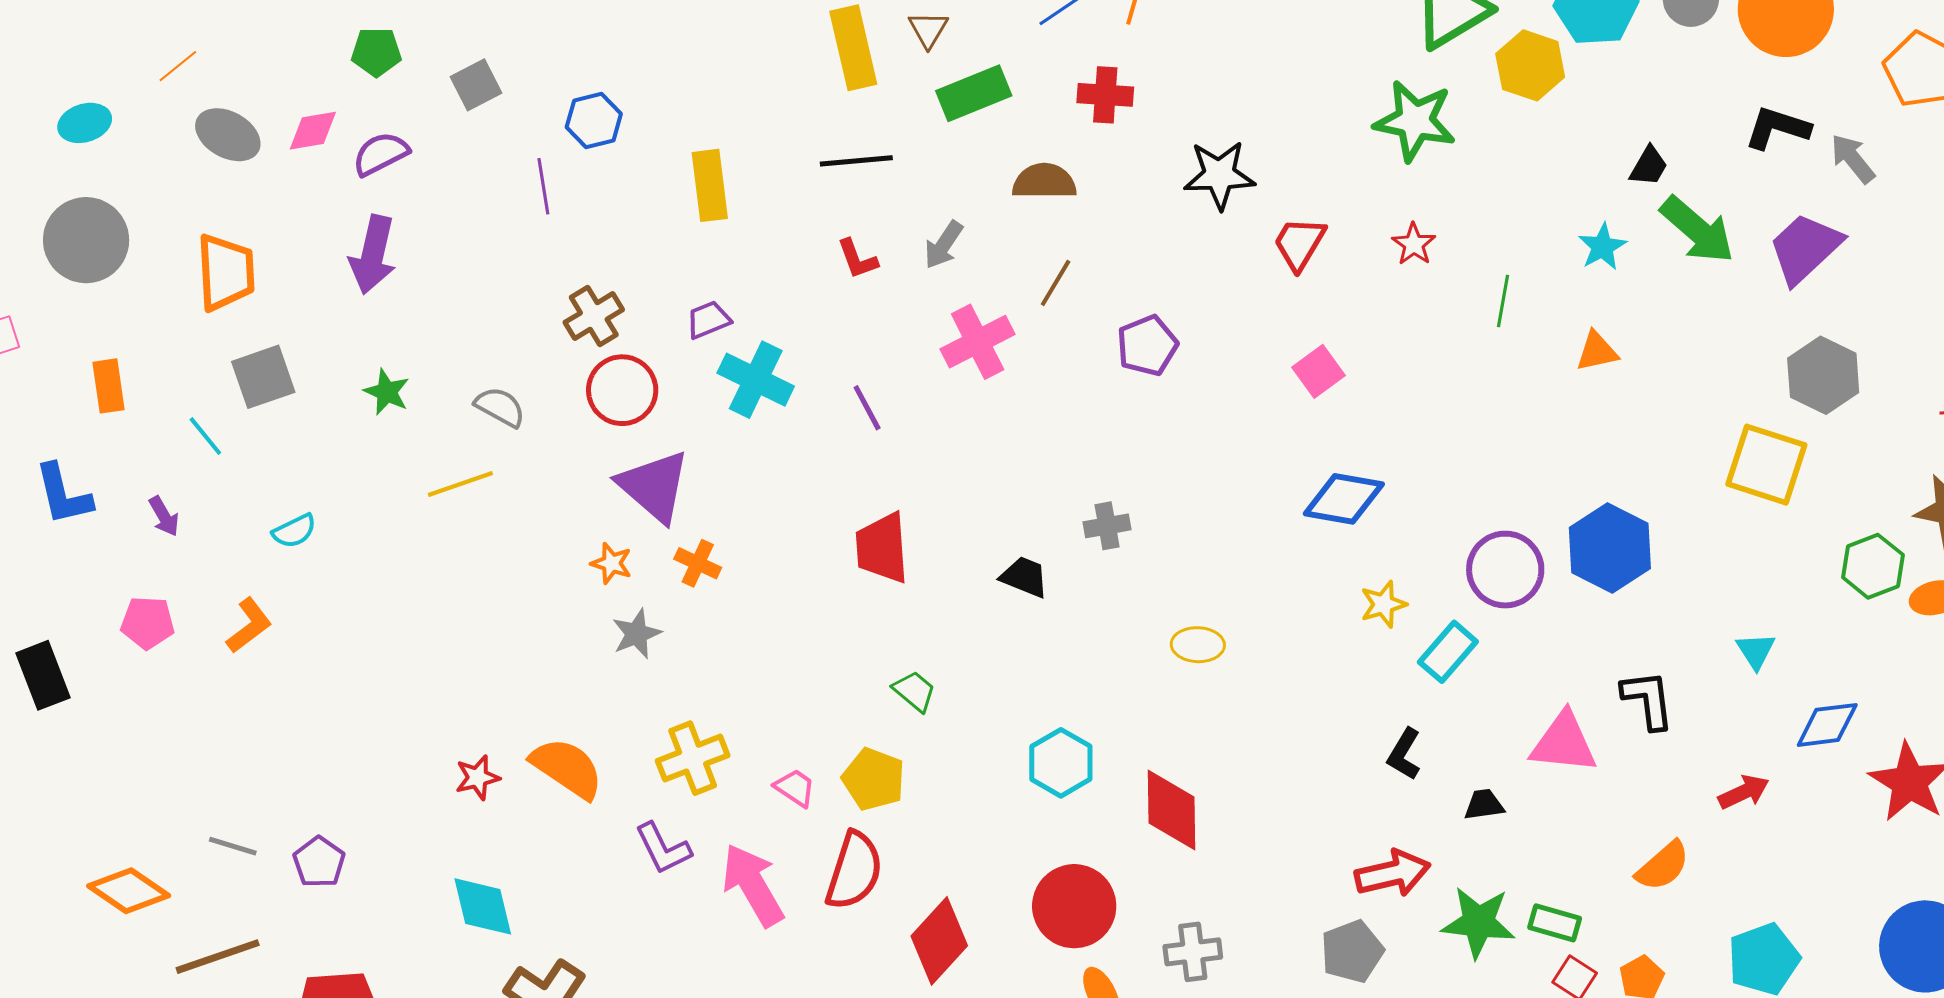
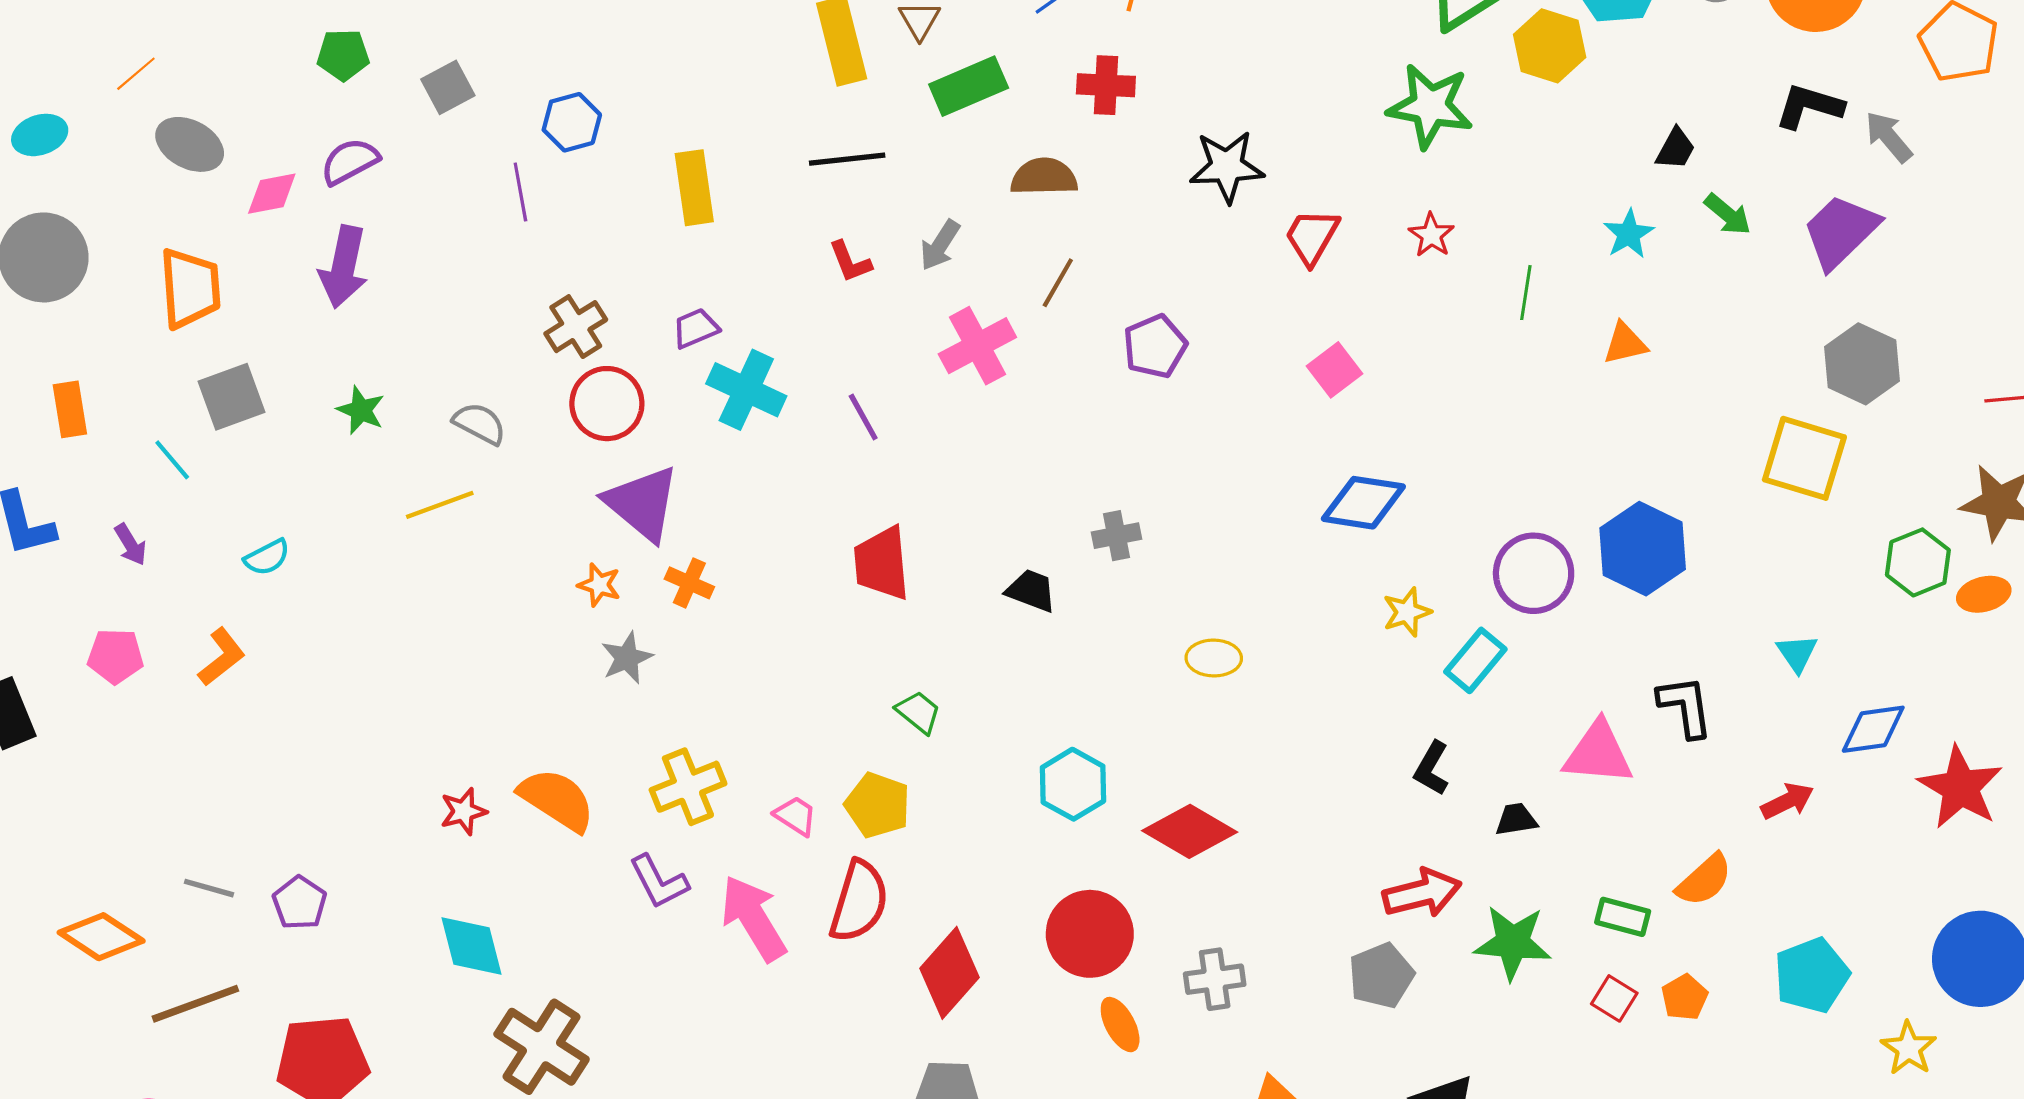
pink diamond: (313, 131) -> (272, 194), moved
green arrow: (1697, 230) -> (1728, 214), size x0.6
red diamond: (1172, 810) -> (1190, 831), turned -58
green rectangle: (1555, 923) -> (1623, 917), moved

